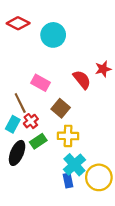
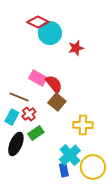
red diamond: (18, 23) -> (38, 22), moved
red star: (103, 69) -> (76, 48), moved
red semicircle: (82, 80) -> (54, 84), moved
brown line: (20, 103) -> (19, 97), turned -42
yellow cross: (68, 136) -> (83, 125), moved

